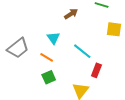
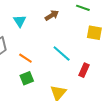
cyan triangle: (53, 38) -> (20, 21), moved
red rectangle: (96, 70) -> (84, 70), moved

